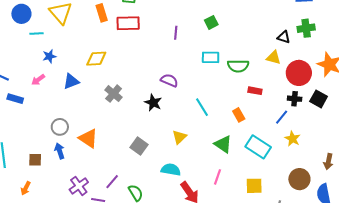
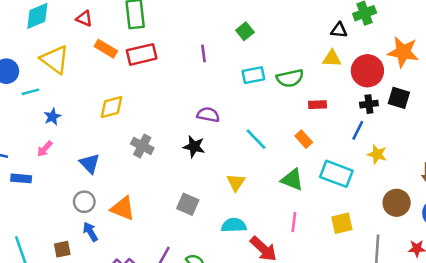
orange rectangle: (102, 13) -> (106, 49), turned -30
blue triangle: (71, 81) -> (90, 163), moved, turned -42

